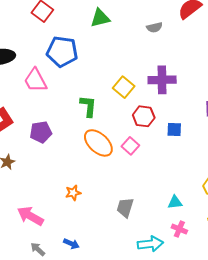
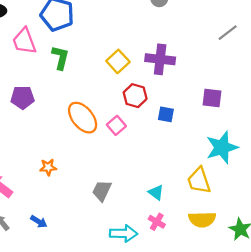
green L-shape: (88, 106) -> (60, 58), moved
cyan triangle: (175, 202) -> (156, 193), turned 35

